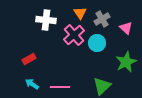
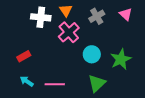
orange triangle: (80, 13) -> (66, 10), moved
pink triangle: (126, 28) -> (126, 14), moved
cyan circle: (97, 43) -> (92, 54), moved

